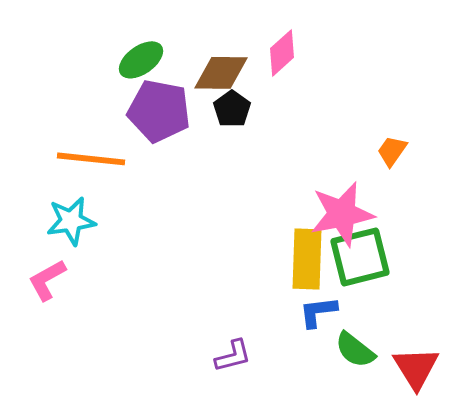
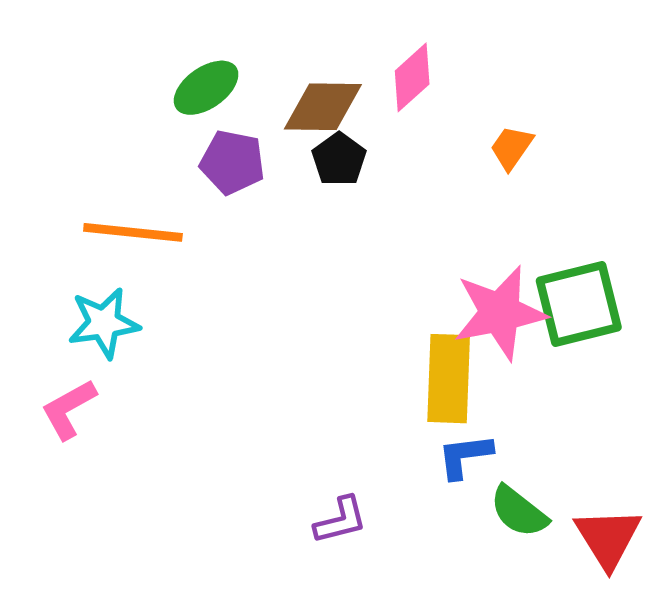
purple pentagon: (159, 111) -> (232, 162), size x0.7
orange trapezoid: (392, 151) -> (512, 148), moved
green square: (360, 257) -> (579, 304), moved

